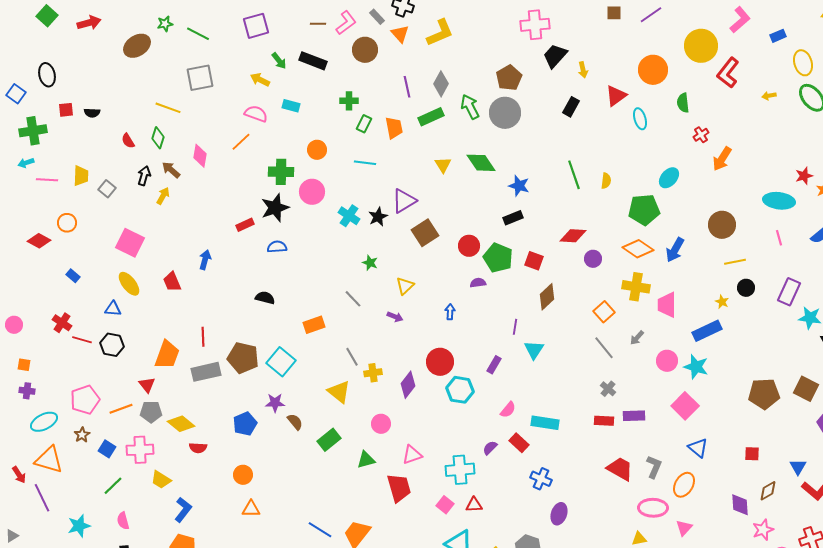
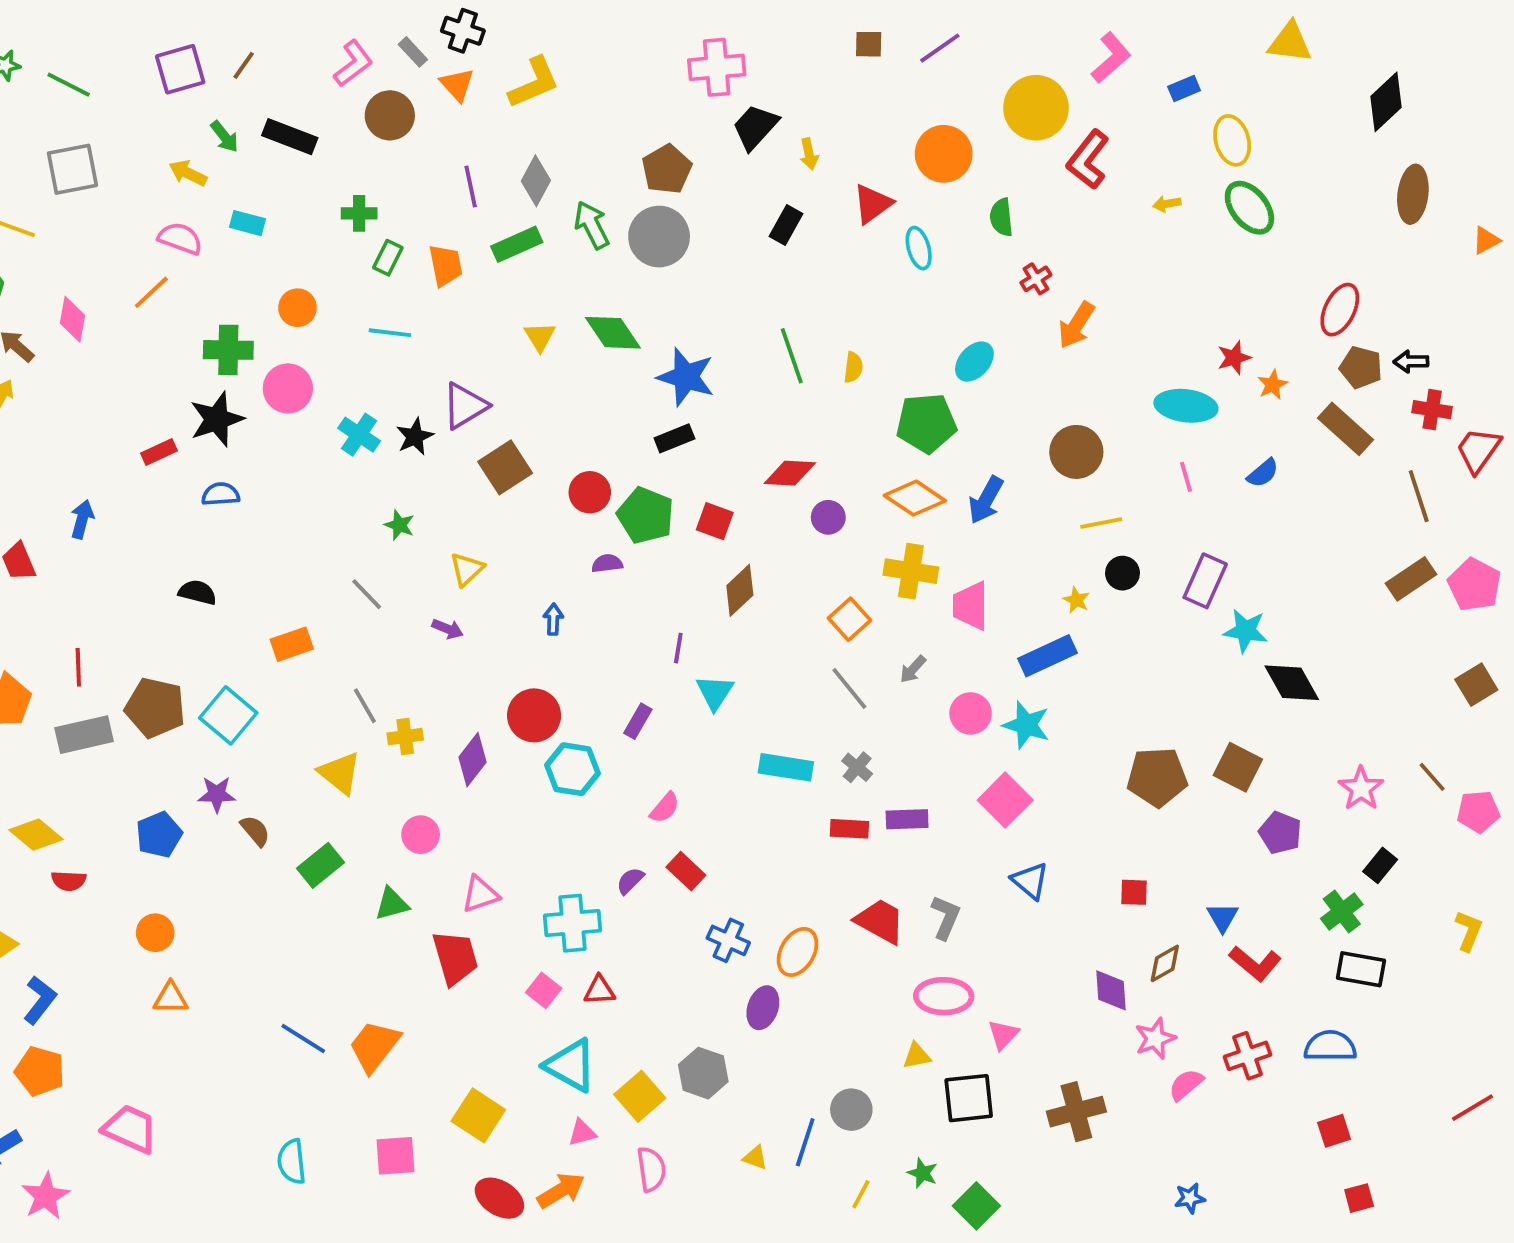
brown line: (318, 24) -> (244, 65), moved, turned -56
blue star: (519, 186) -> (686, 377), size x1.4
cyan rectangle: (545, 423) -> (786, 767), moved
orange ellipse: (684, 485) -> (798, 952), moved

